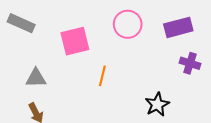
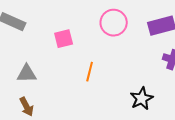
pink square: (75, 41) -> (64, 39), size x0.7

